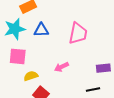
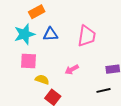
yellow semicircle: (31, 76) -> (42, 80), turned 40

